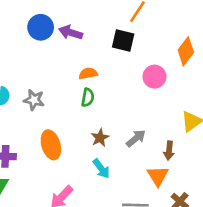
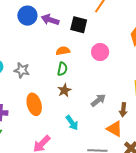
black square: (123, 41) -> (79, 25), moved
pink circle: (154, 77) -> (100, 52), moved
brown star: (100, 138) -> (64, 90), moved
orange triangle: (158, 176) -> (115, 129), turned -30

